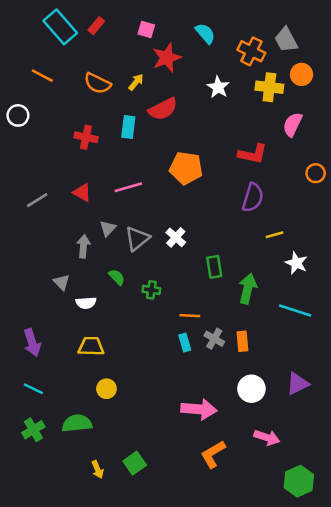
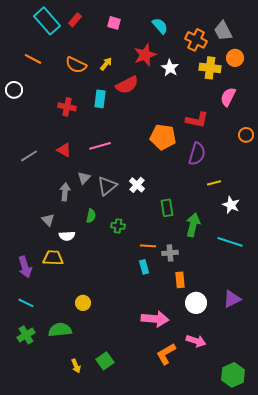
red star: (167, 58) -> (145, 55), moved
orange pentagon: (186, 168) -> (163, 137), moved
green semicircle: (117, 277) -> (91, 216), turned 56
gray cross: (214, 339) -> (170, 253), moved, turned -35
orange rectangle: (242, 341) -> (180, 280), moved
yellow trapezoid: (91, 346) -> (53, 258), moved
pink arrow: (267, 437) -> (196, 341), moved

